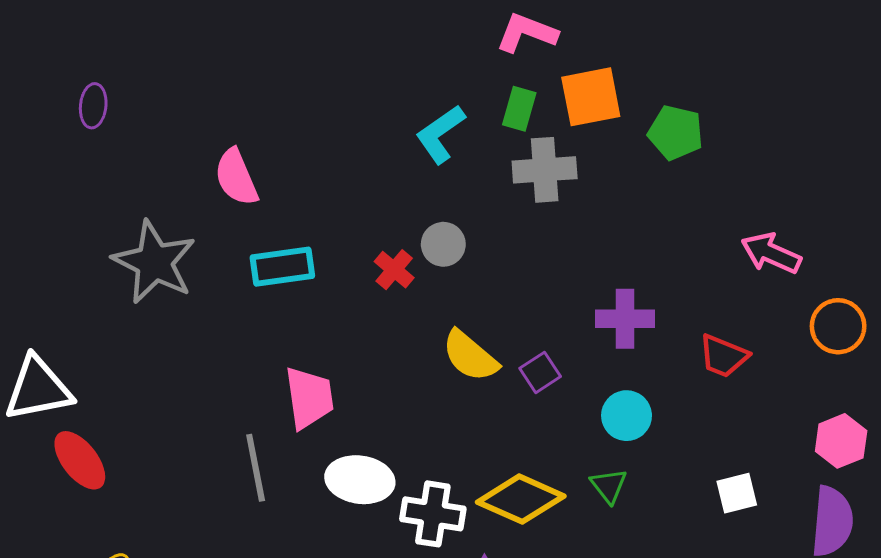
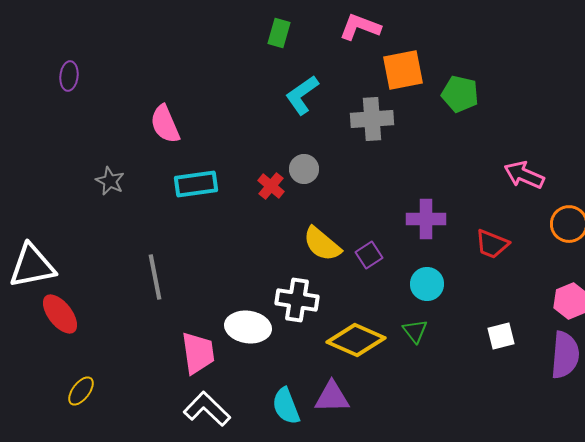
green rectangle: (519, 109) -> (279, 33), moved
gray star: (154, 262) -> (110, 181), size x0.5
pink trapezoid: (309, 398) -> (198, 353), moved
gray line: (256, 468) -> (155, 277), moved
white cross: (433, 514) -> (297, 300), moved

